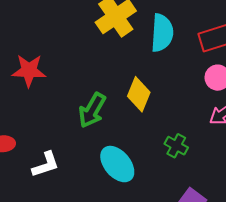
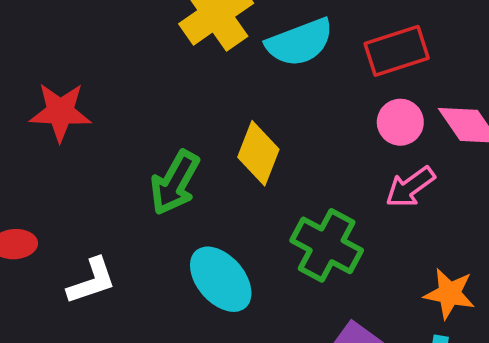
cyan semicircle: (162, 33) -> (300, 42), turned 66
green cross: (176, 146) -> (327, 245), size x1.6

